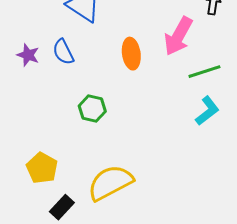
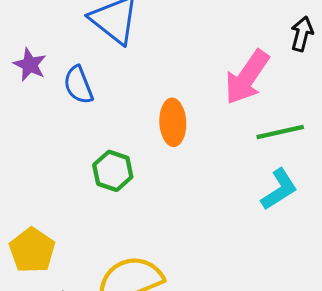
orange ellipse: (131, 54) -> (173, 122), moved
purple star: (28, 55) -> (30, 65), moved

